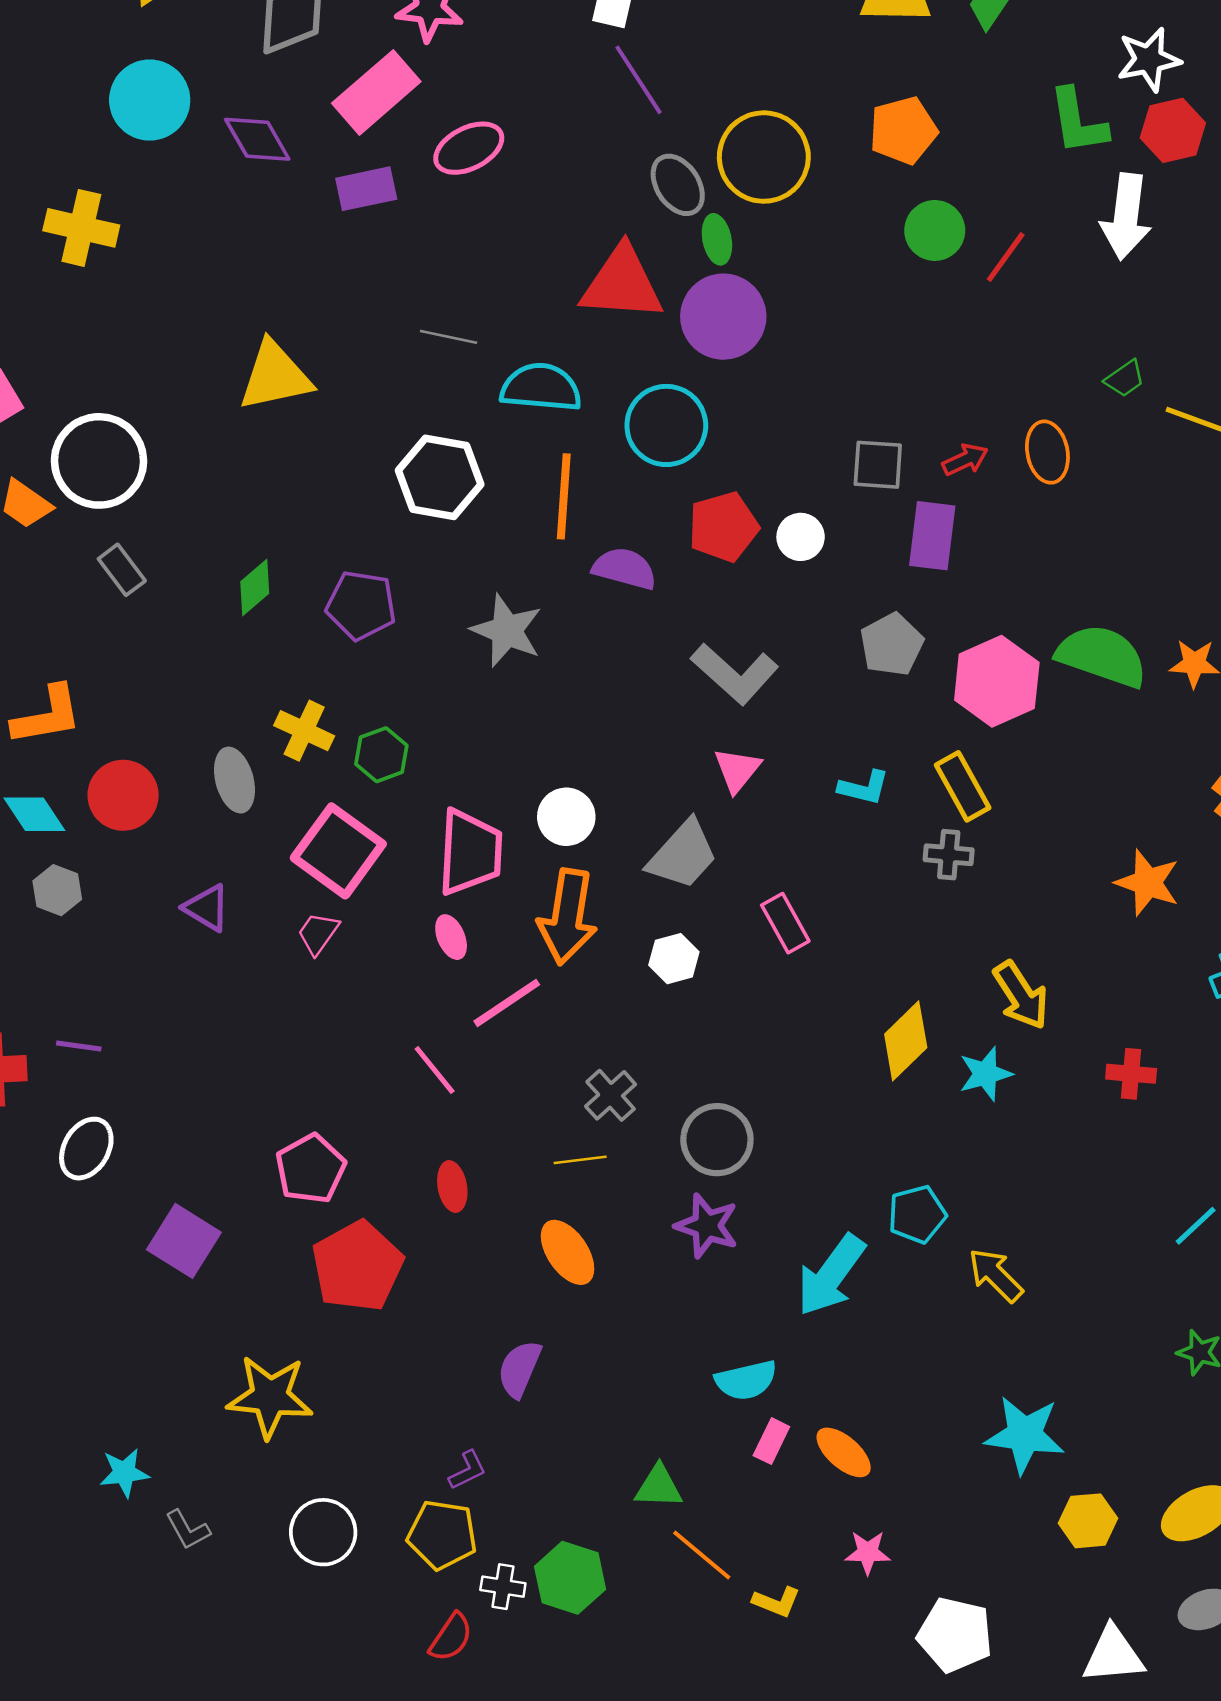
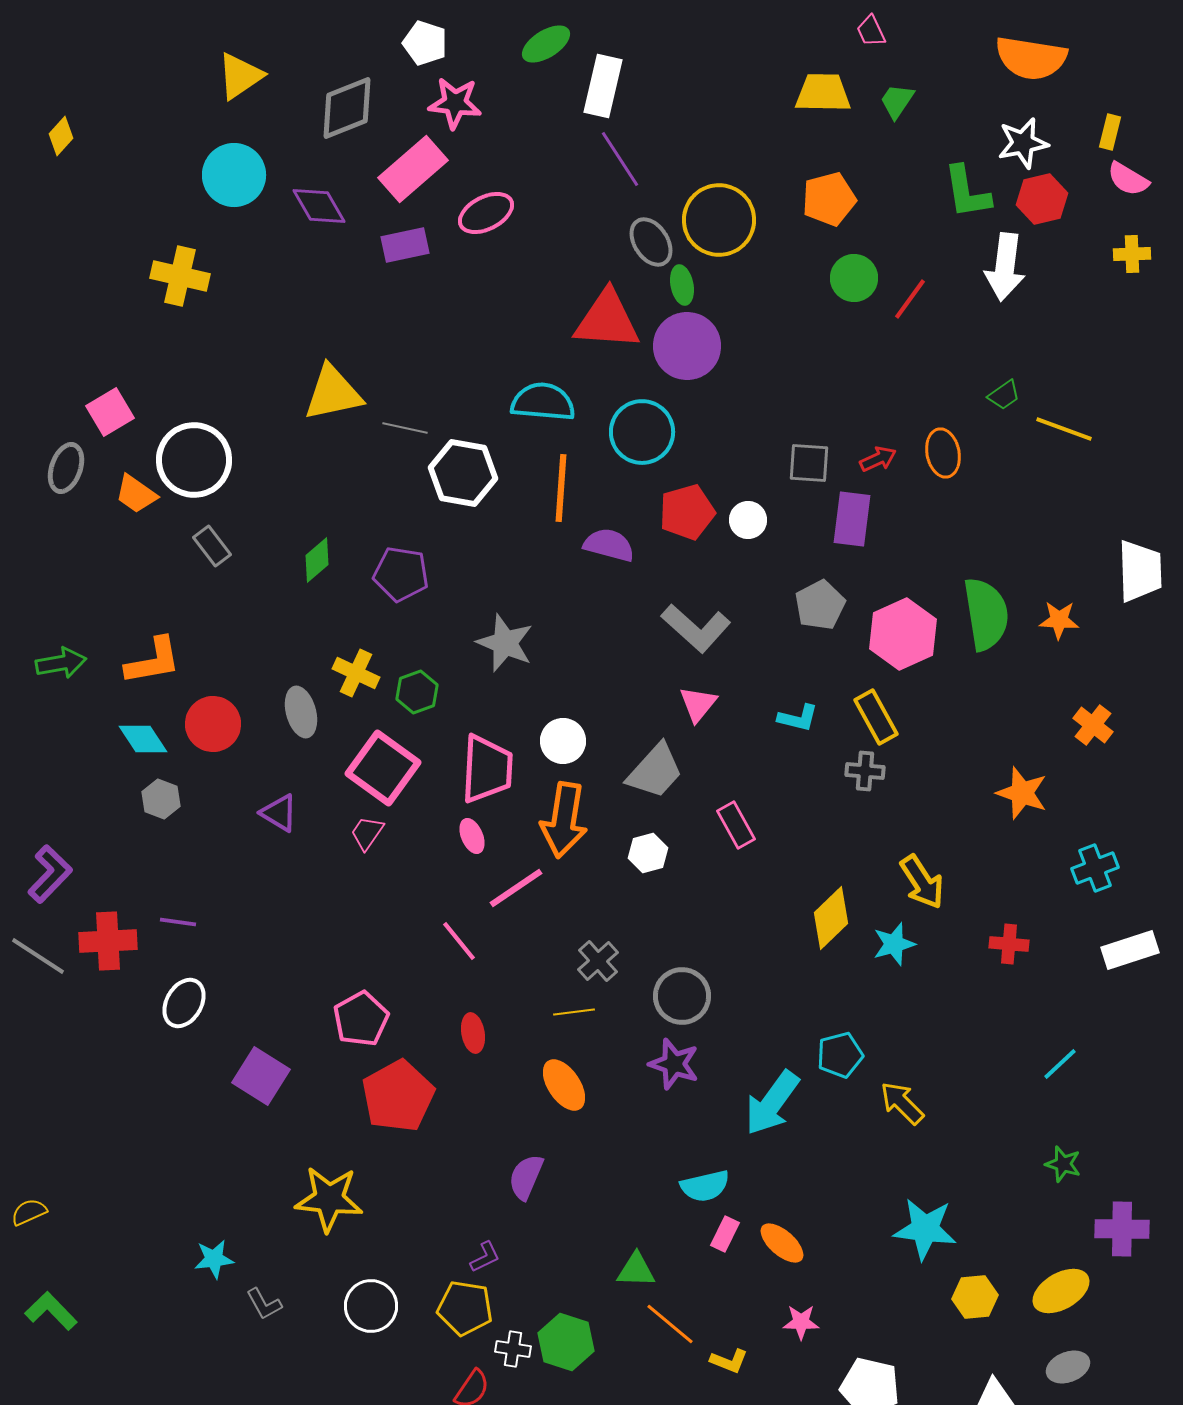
gray line: (449, 337) -> (405, 428), moved
gray star: (507, 631) -> (505, 643), moved
green semicircle: (1102, 656) -> (986, 614), turned 62

